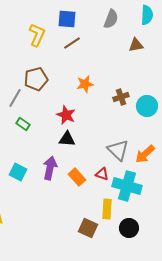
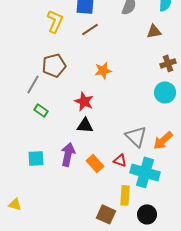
brown cross: (121, 97) -> (168, 63), moved
cyan square: (18, 172) -> (36, 158), turned -30

